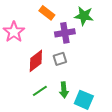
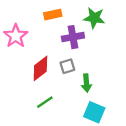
orange rectangle: (47, 13) -> (53, 15), turned -49
green arrow: (64, 90) -> (86, 83), moved

